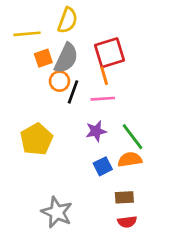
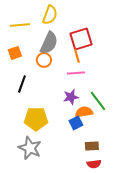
orange square: (43, 58) -> (15, 53), moved
black line: (73, 92) -> (22, 84), moved
yellow pentagon: (37, 139) -> (36, 119), moved, turned 30
orange semicircle: (130, 160) -> (84, 112), moved
gray star: (57, 212) -> (30, 148), moved

